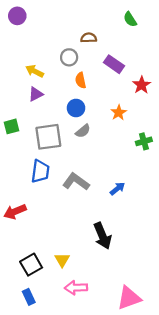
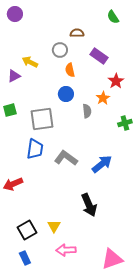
red star: (142, 85) -> (116, 81), moved
purple triangle: (36, 94) -> (14, 76), moved
gray semicircle: (83, 131) -> (87, 111), moved, turned -56
blue arrow: (117, 189) -> (102, 164), size x1.5

